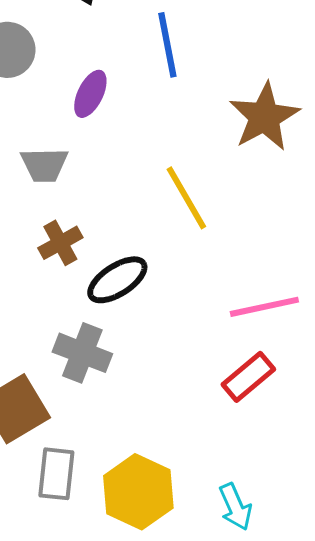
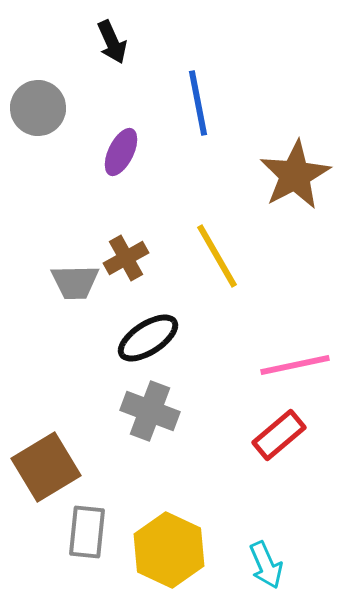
gray trapezoid: (44, 165) -> (75, 282), moved
brown cross: (60, 243) -> (126, 258), moved
gray cross: (82, 353) -> (150, 411), moved

